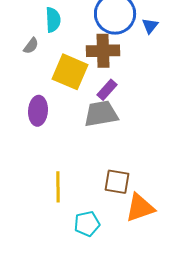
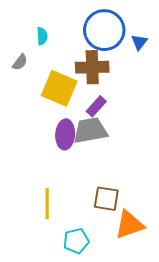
cyan semicircle: (53, 20) -> (42, 36), size x0.7
purple ellipse: (38, 111) -> (65, 134), moved

